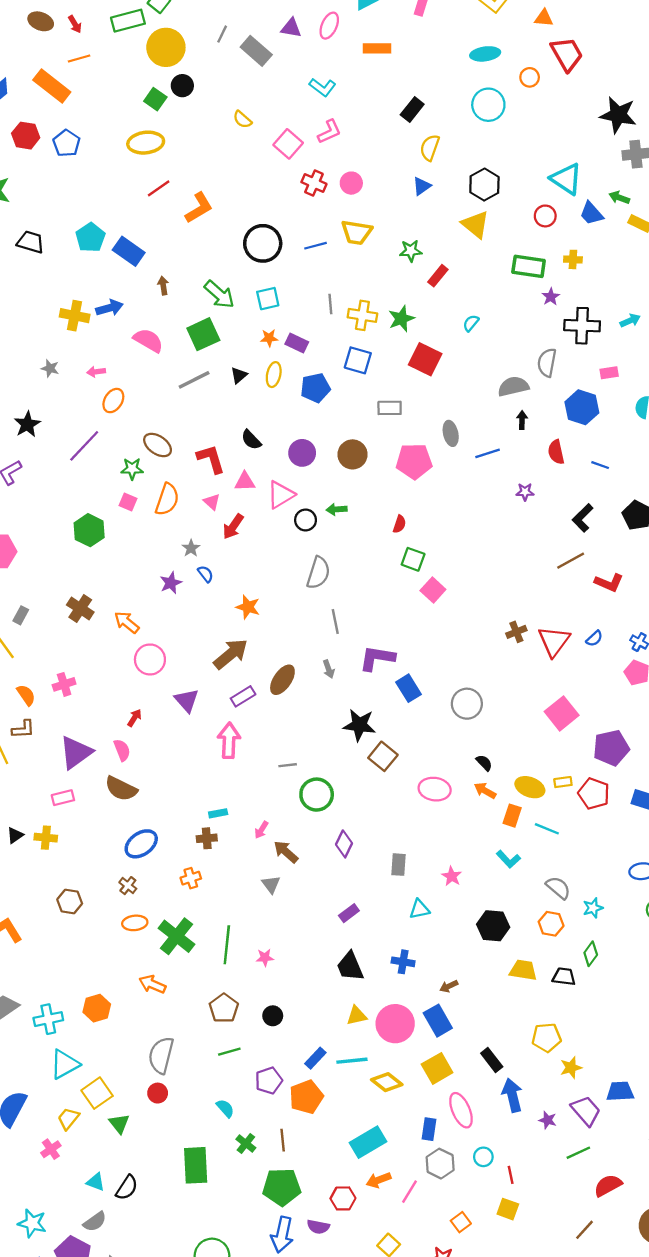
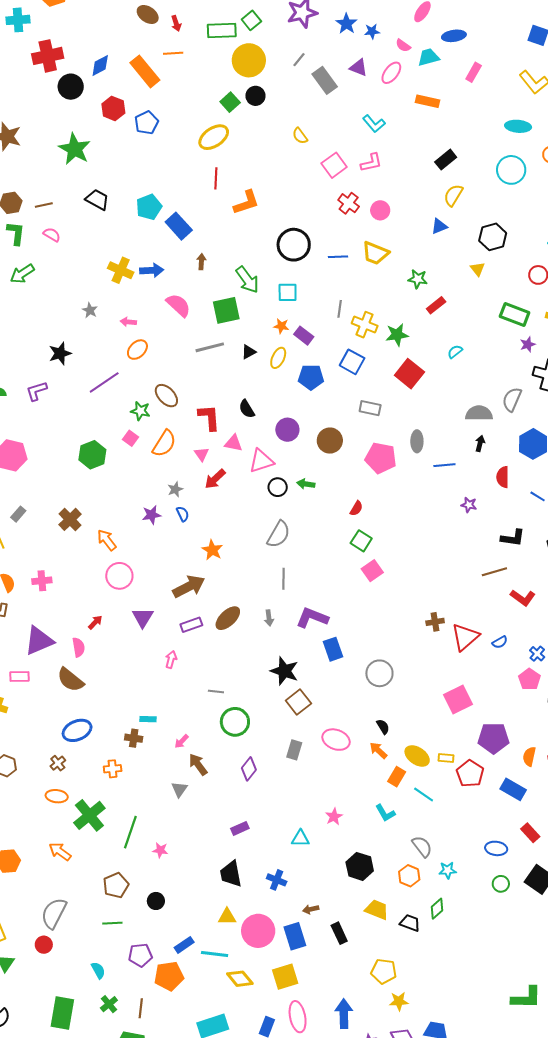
yellow ellipse: (146, 143) -> (214, 137), turned -40
red line: (159, 188) -> (216, 178), turned -65
yellow triangle: (475, 224) -> (478, 269), size x0.6
black L-shape: (583, 518) -> (513, 538), turned -140
pink arrow: (229, 740) -> (171, 659), size x0.6
gray rectangle: (399, 865) -> (294, 750), moved
black rectangle: (492, 1060) -> (339, 933), moved

